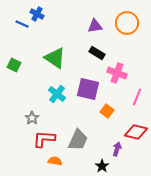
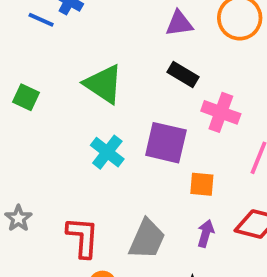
orange square: (107, 111) -> (202, 184), turned -32
gray star: (32, 118) -> (18, 218), moved
red L-shape: (44, 139) -> (83, 237), turned 90
purple arrow: (117, 149) -> (206, 233), moved

